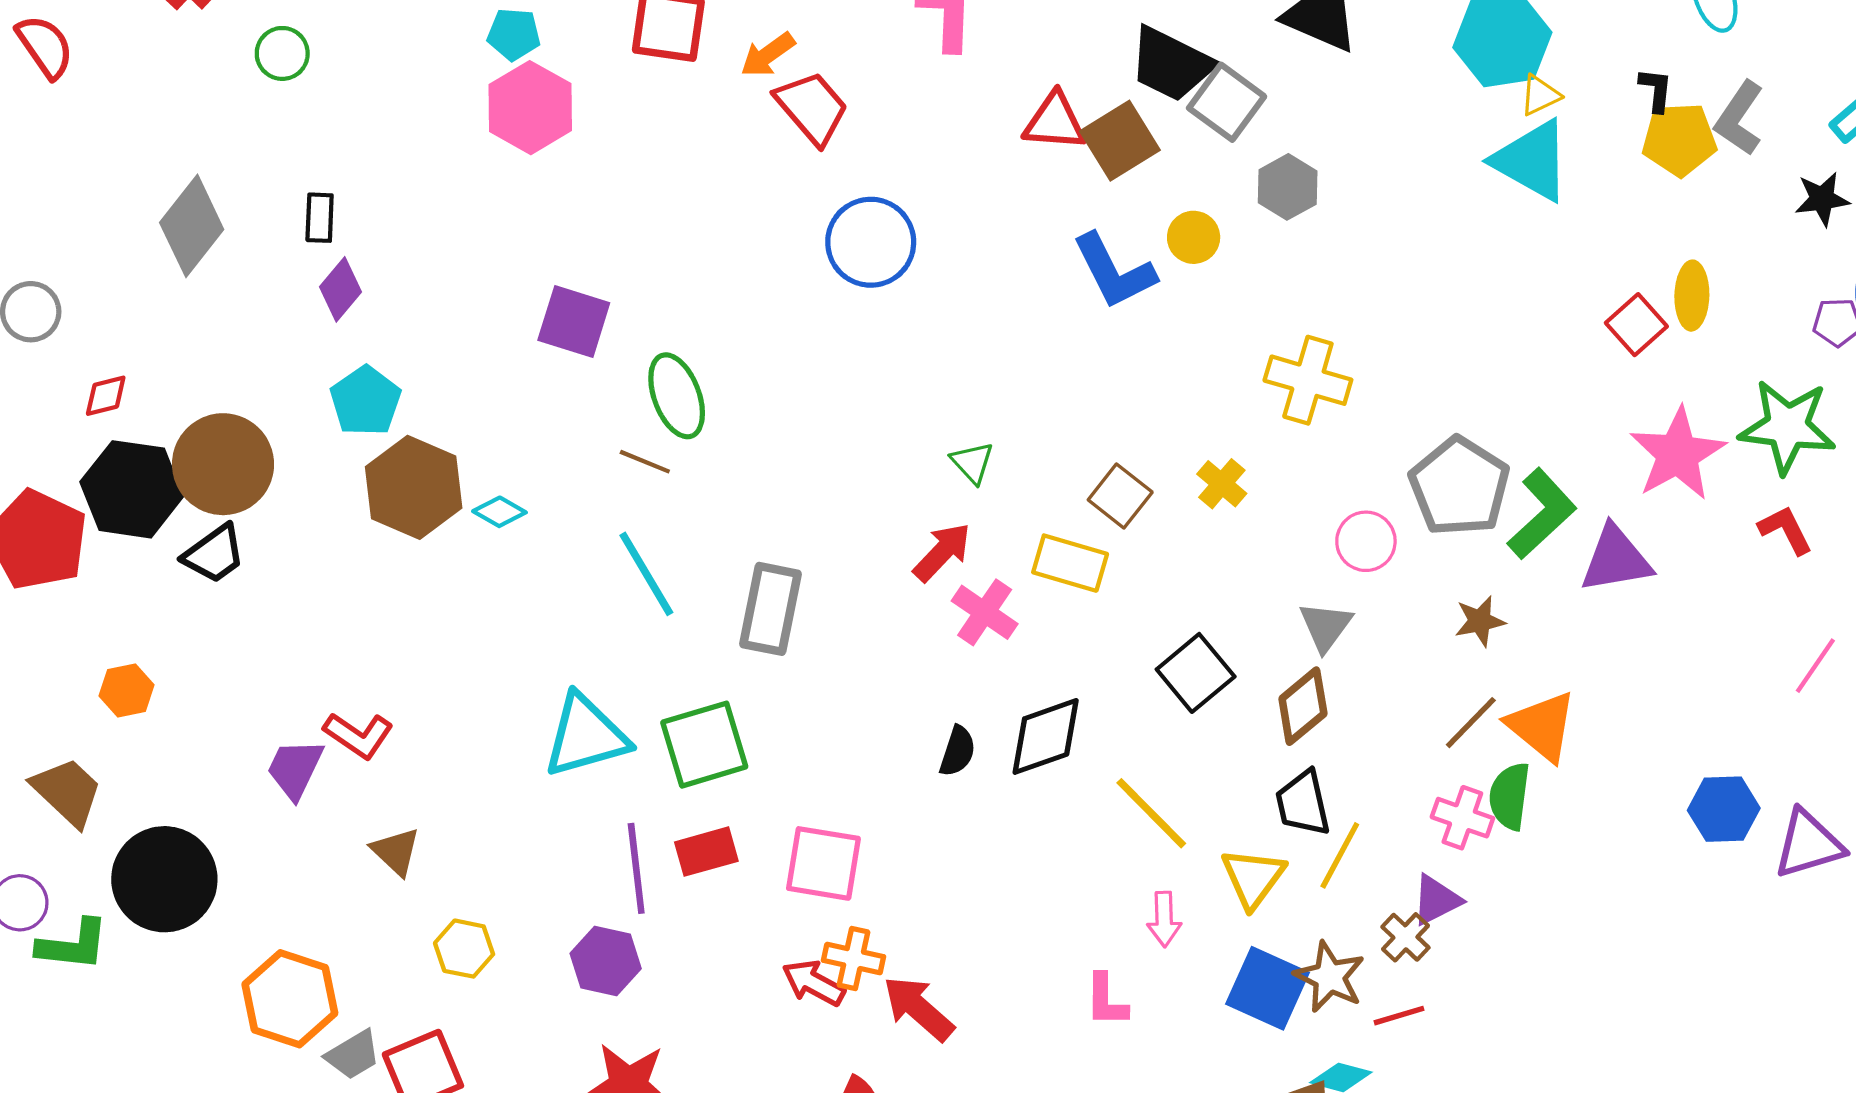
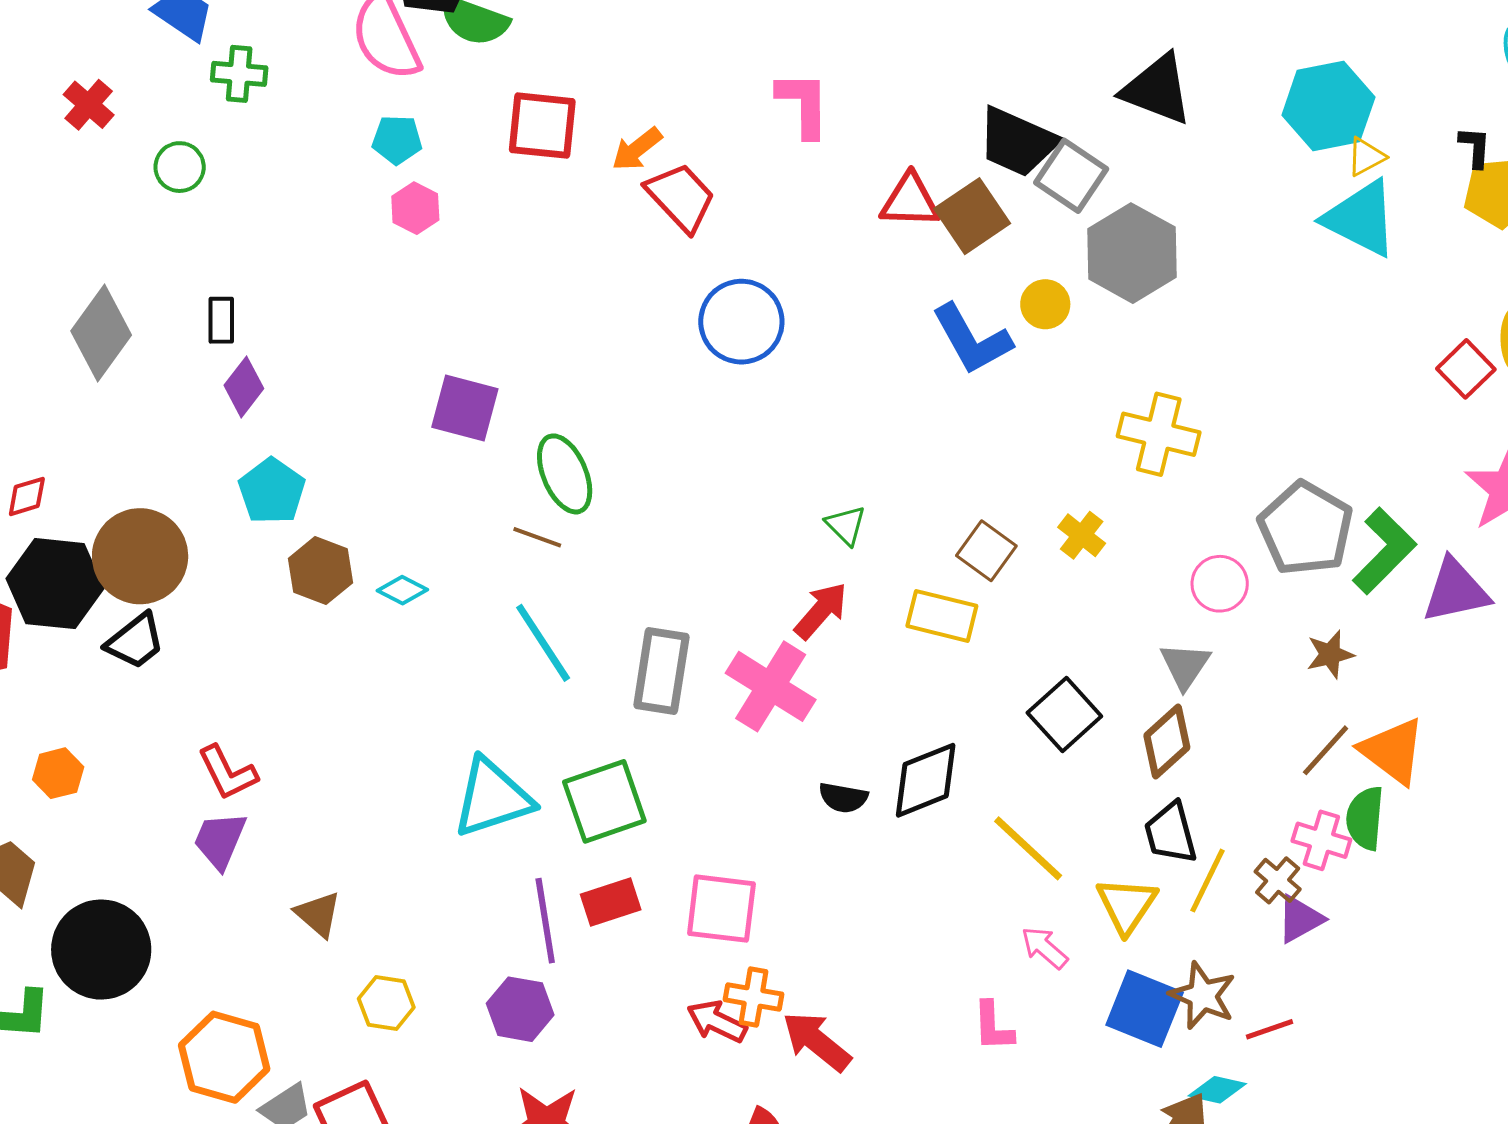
pink hexagon: (530, 108) -> (415, 208), size x0.6
gray hexagon: (1288, 187) -> (1132, 253), size x1.6
brown hexagon: (414, 487) -> (320, 571), size x0.7
pink cross: (985, 612) -> (771, 686), moved, size x1.4
red L-shape: (358, 735) -> (228, 773), moved, turned 32
black semicircle: (958, 751) -> (843, 798), turned 84
pink arrow: (1164, 919) -> (1045, 948), turned 135
brown cross: (1405, 937) -> (1278, 880), moved

